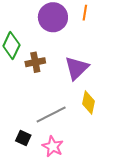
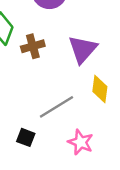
pink star: (53, 146) -> (81, 142), moved

